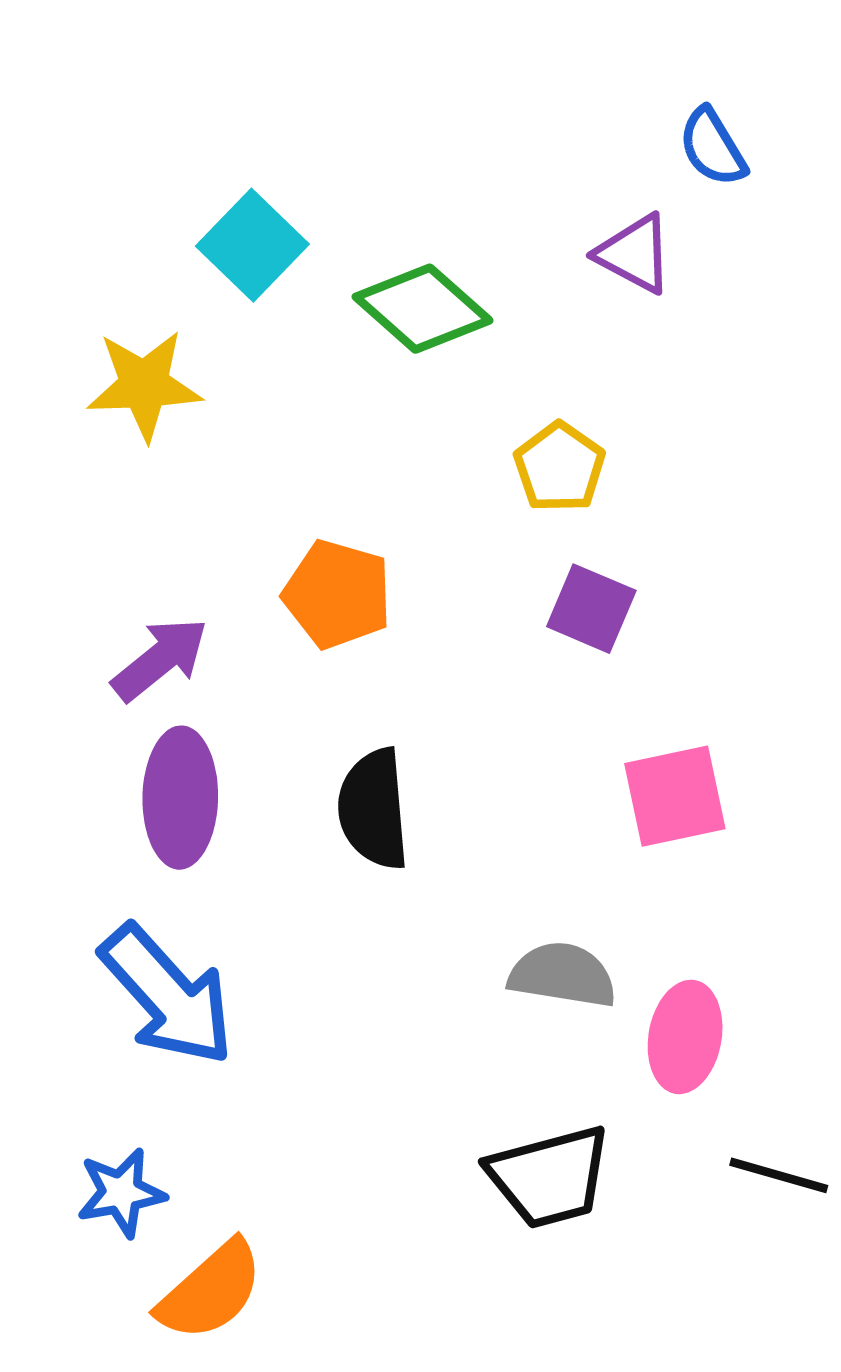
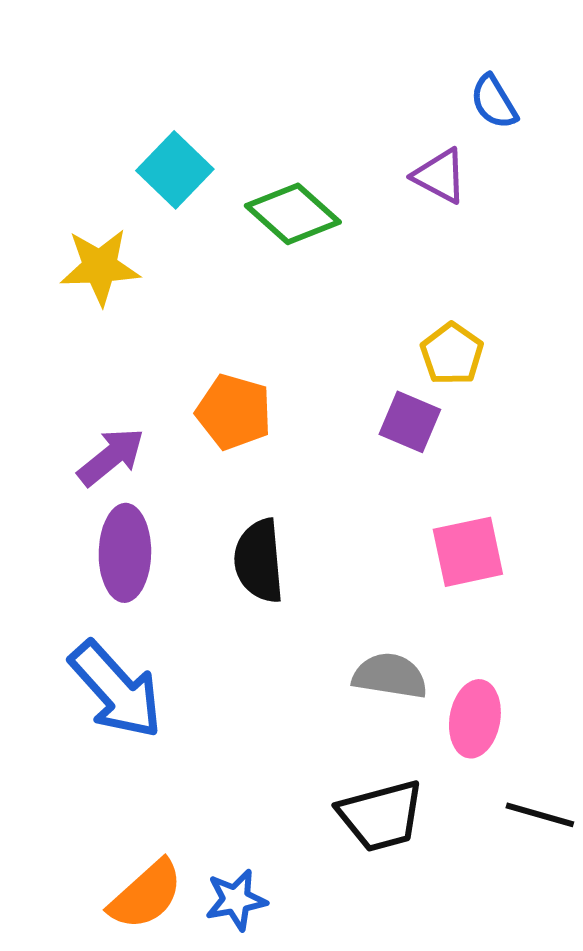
yellow pentagon: (560, 467) -> (452, 354), moved
blue star: (121, 1193) -> (236, 900), moved

